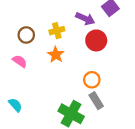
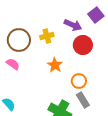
brown circle: (26, 35) -> (19, 40), size x1.5
orange star: (56, 55) -> (55, 65), moved

